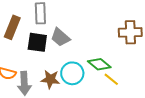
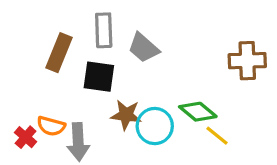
gray trapezoid: (60, 37) -> (144, 48), moved
brown star: (50, 79) -> (126, 115), moved

